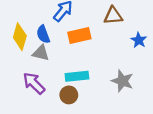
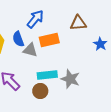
gray triangle: (41, 53) -> (30, 50), moved
gray star: (122, 81) -> (70, 79), moved

